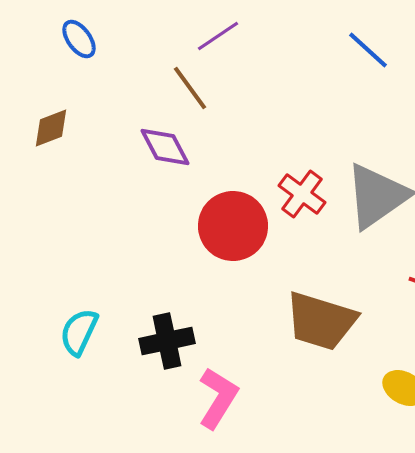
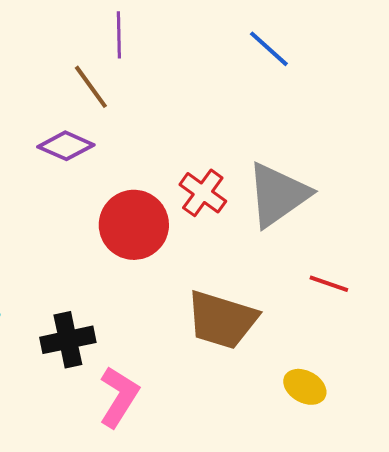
purple line: (218, 36) -> (119, 35), turned -57
purple diamond: (165, 147) -> (66, 146), turned -38

